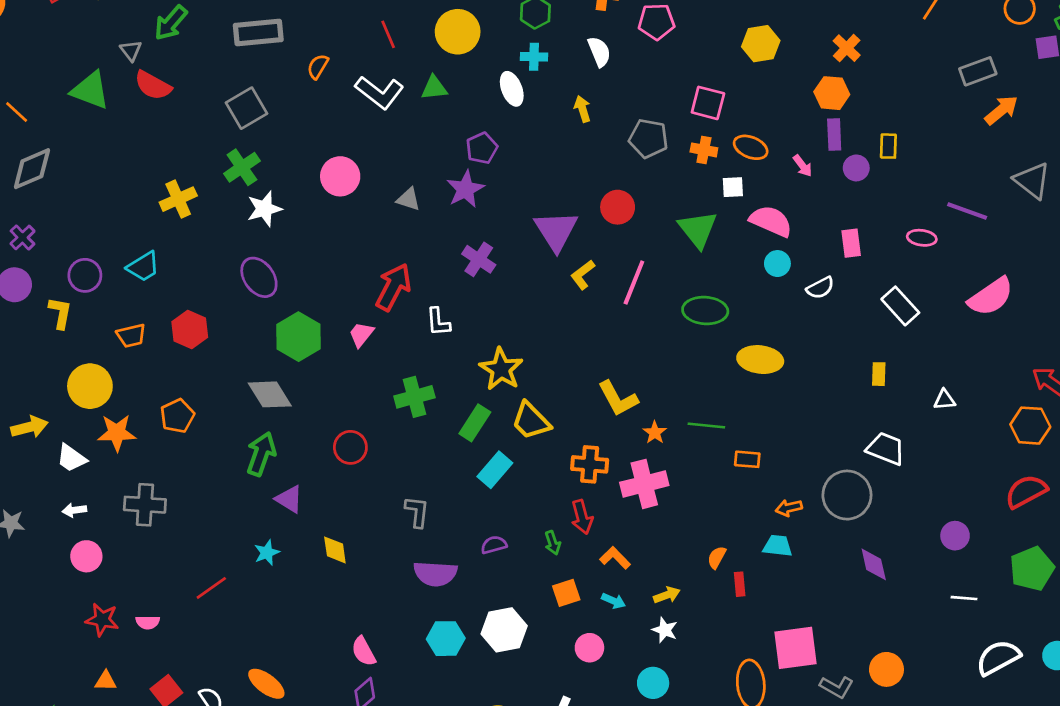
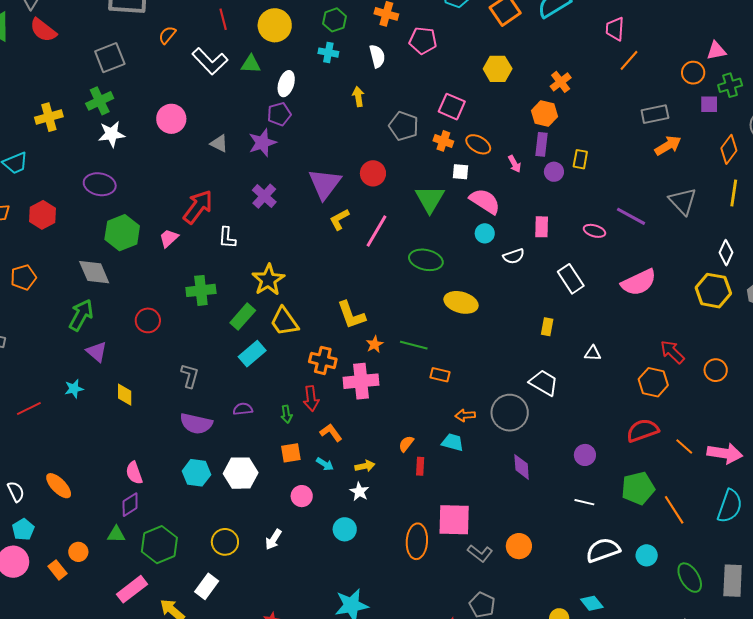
white ellipse: (512, 89) -> (286, 84), moved, turned 30
purple ellipse: (259, 277) -> (100, 184), turned -52

